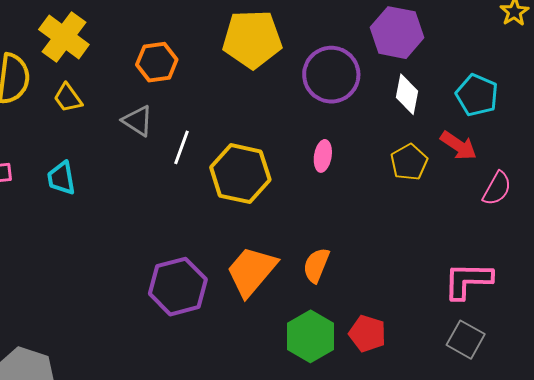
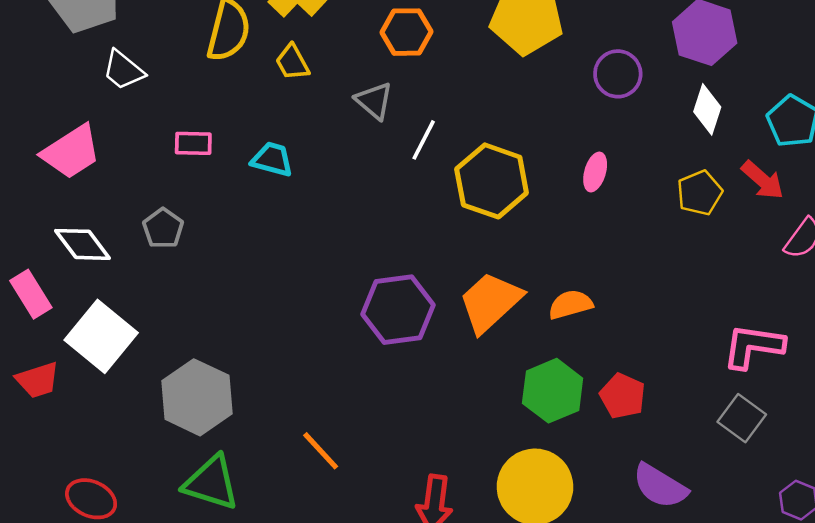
purple circle: (331, 75) -> (618, 74), size x0.7
cyan trapezoid: (61, 178) -> (272, 159), turned 108
orange semicircle: (316, 265) -> (570, 305), turned 45

